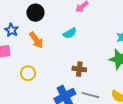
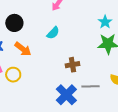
yellow circle: (28, 73) -> (13, 75), moved

